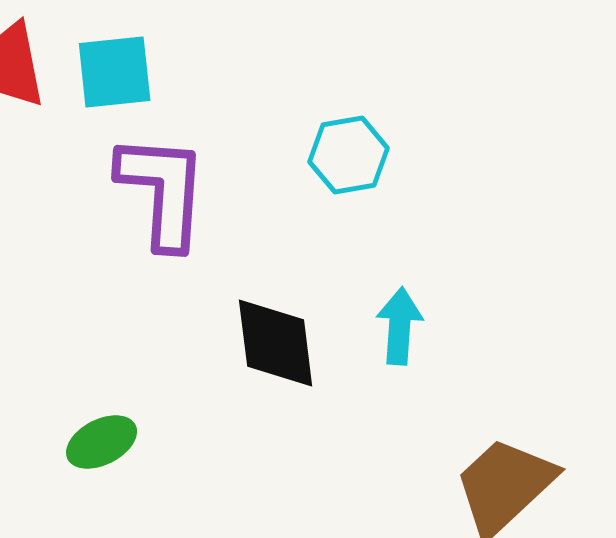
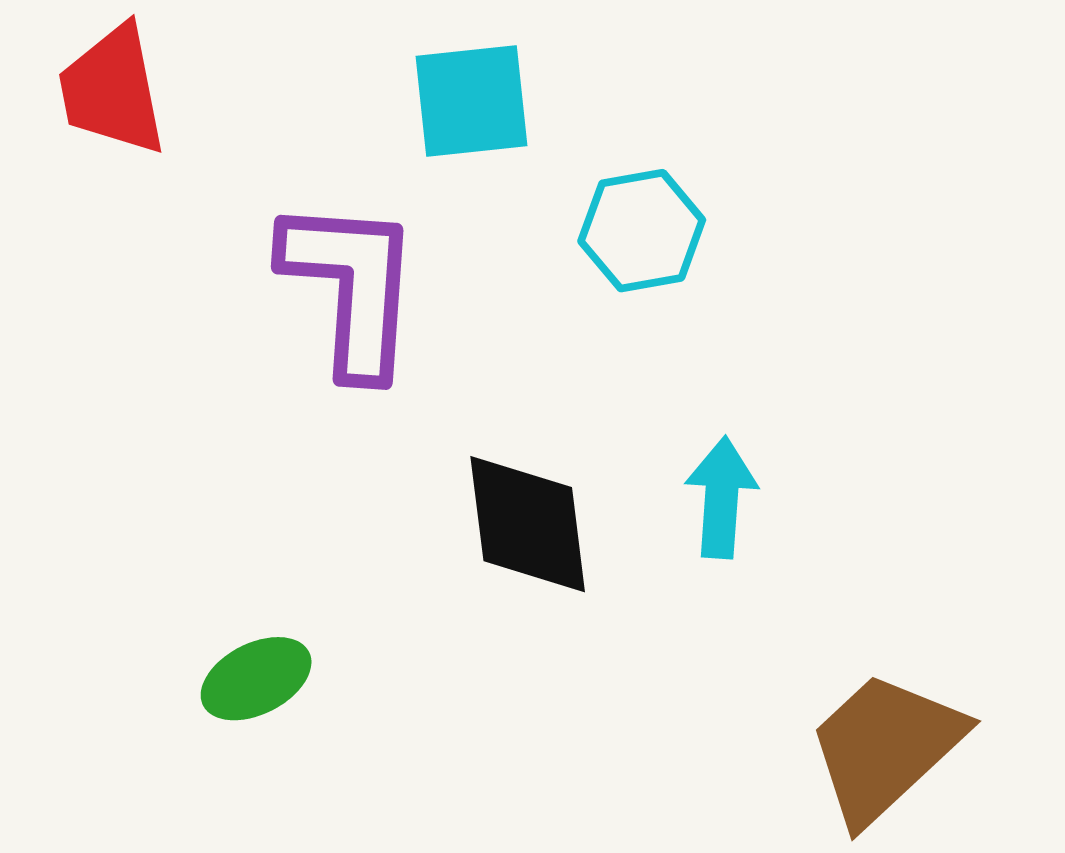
cyan square: (115, 72) -> (471, 101), moved

